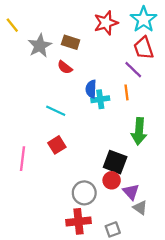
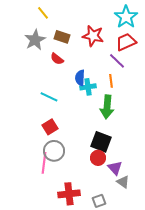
red star: (106, 23) -> (93, 36), moved, turned 30
yellow line: (12, 25) -> (43, 13), moved
red trapezoid: (144, 48) -> (126, 42), turned 85
green arrow: (139, 131) -> (107, 107), moved
pink line: (23, 159) -> (44, 163), moved
gray circle: (84, 193) -> (54, 151), moved

